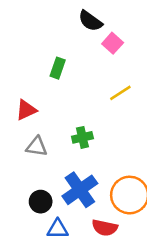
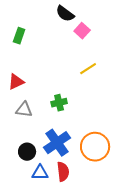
green rectangle: (58, 68) -> (19, 36), moved
red semicircle: (105, 228) -> (63, 172), moved, turned -108

